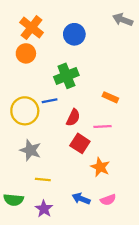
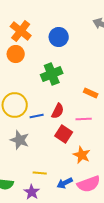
blue line: (50, 101) -> (37, 116), moved
yellow line: (43, 180) -> (40, 173), moved
blue arrow: (81, 199) -> (65, 183), turned -49
pink semicircle: (108, 200) -> (89, 184), size x1.6

